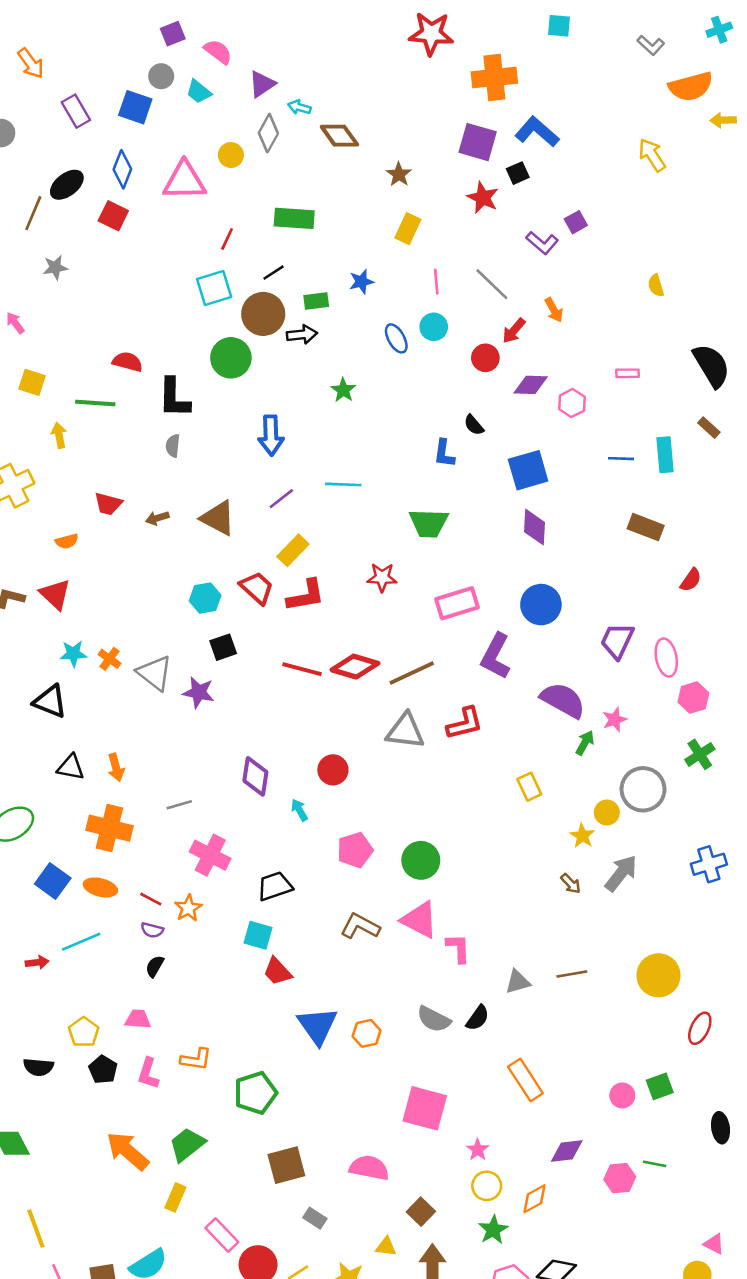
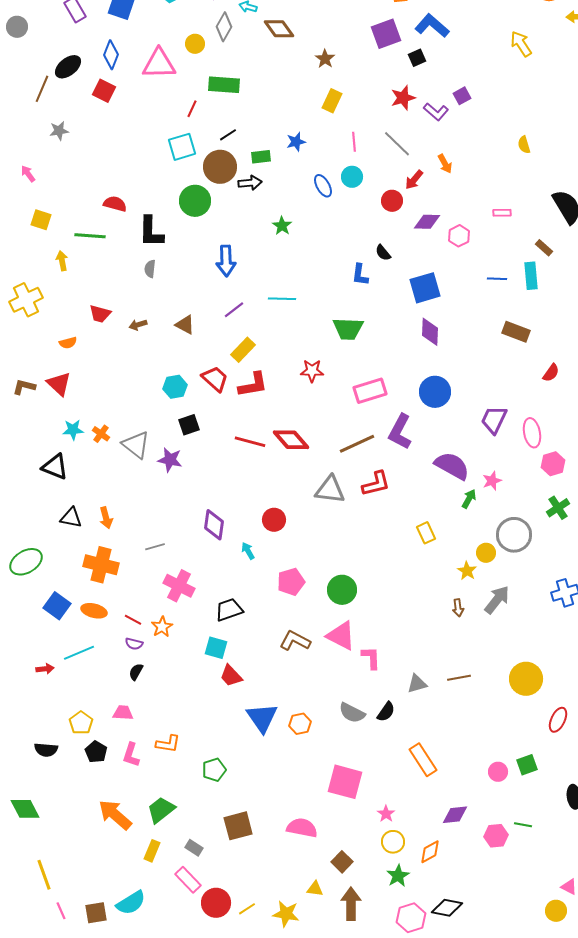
purple square: (478, 142) -> (386, 34), turned -36
red star: (483, 198) -> (403, 98), moved, turned 30
green rectangle: (294, 218) -> (224, 85), moved
brown rectangle: (709, 428) -> (544, 248), moved
brown triangle: (218, 518) -> (185, 325), size x0.7
red diamond: (355, 667) -> (291, 440), turned 33
brown line: (412, 673) -> (357, 444), moved
brown arrow: (571, 884) -> (458, 608), turned 36
green pentagon: (255, 1093) -> (214, 770), size x0.7
gray rectangle: (315, 1218) -> (194, 848), moved

